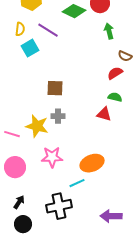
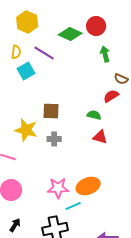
green semicircle: (115, 97) -> (94, 115), moved
yellow star: (37, 126) -> (26, 130), moved
pink star: (52, 157) -> (58, 188), moved

